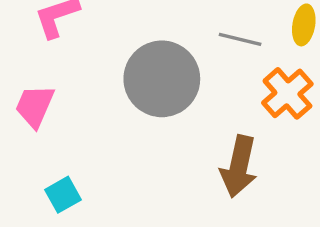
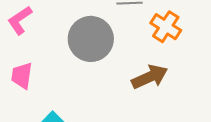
brown arrow: (239, 166) -> (150, 77), turned -111

